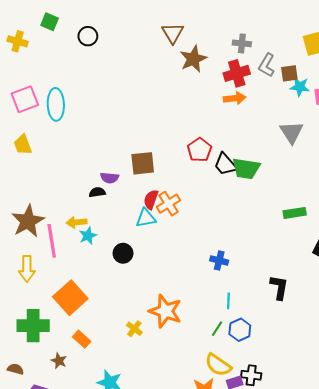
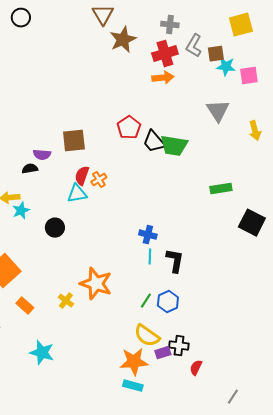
orange cross: (168, 204) -> (99, 180), size x0.7
black L-shape: (279, 287) -> (175, 261), moved
cyan line: (228, 301) -> (150, 257), moved
orange rectangle: (82, 339) -> (25, 306), moved

